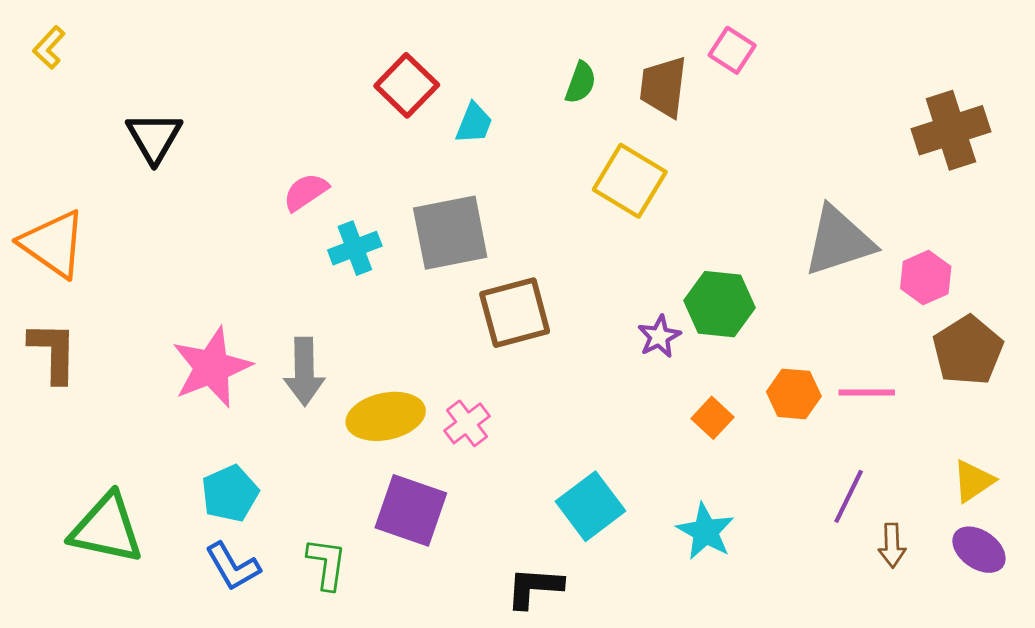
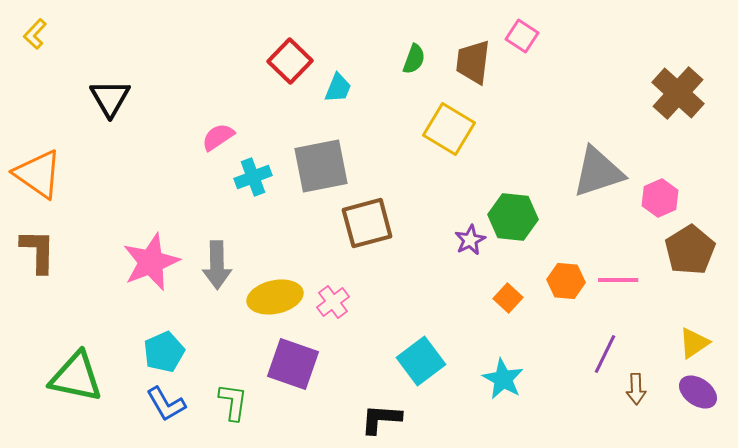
brown cross: (951, 130) -> (678, 93), turned -30

